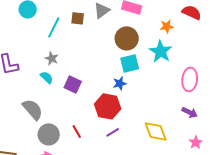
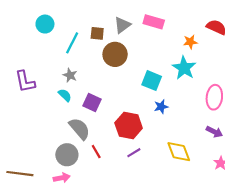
brown circle: (127, 38) -> (115, 54), moved
cyan square: (130, 63) -> (152, 81), turned 36
blue star: (120, 83) -> (161, 107), moved
gray semicircle: (33, 109) -> (79, 129), moved

